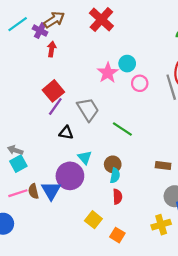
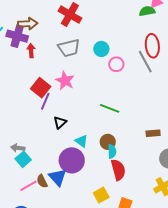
brown arrow: (54, 20) -> (28, 24), turned 42
purple cross: (40, 31) -> (17, 36), size x1.5
pink star: (108, 73) -> (65, 81), moved
gray trapezoid: (88, 109) -> (69, 48), moved, turned 120
black triangle: (66, 133) -> (60, 123), turned -40
red semicircle: (117, 197) -> (118, 170), size x1.5
yellow square: (93, 220) -> (101, 195), turned 35

